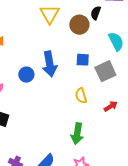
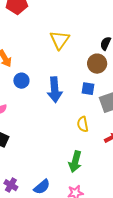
brown circle: (79, 25) -> (97, 64), moved
blue circle: (26, 75) -> (21, 81), moved

